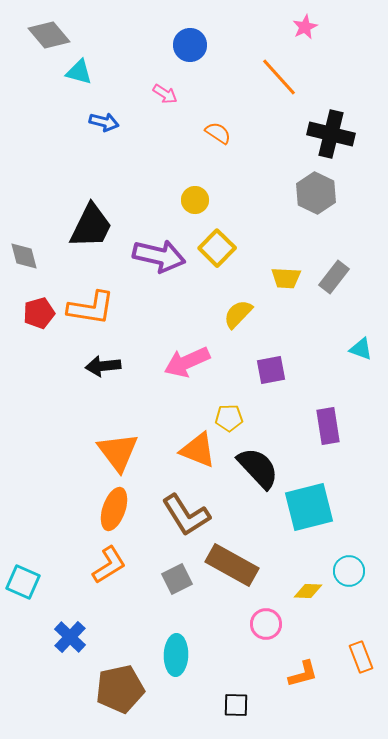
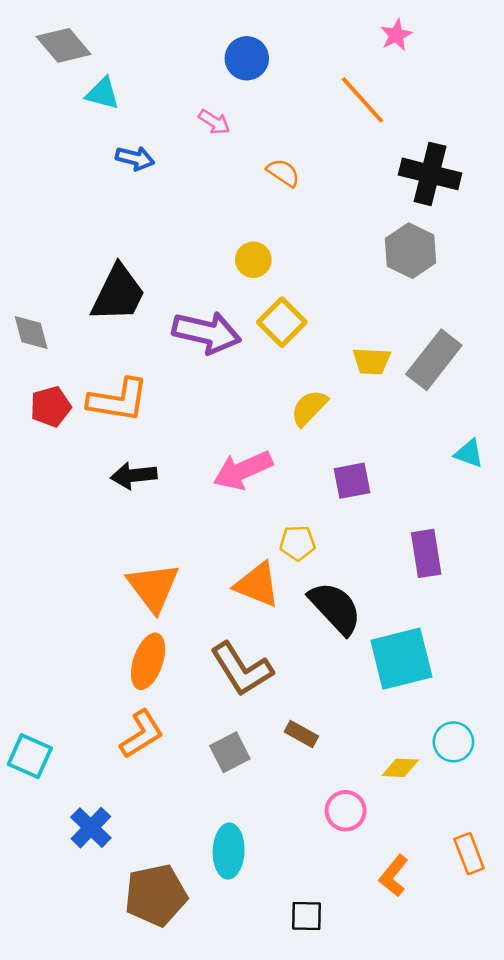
gray rectangle: (334, 277) -> (434, 360), size x1.4
brown rectangle: (232, 565) -> (301, 734), size x0.5
orange L-shape: (303, 674) -> (394, 876), turned 144

